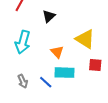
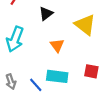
yellow triangle: (85, 39) -> (85, 25), moved
orange triangle: (57, 52) -> (57, 45), moved

